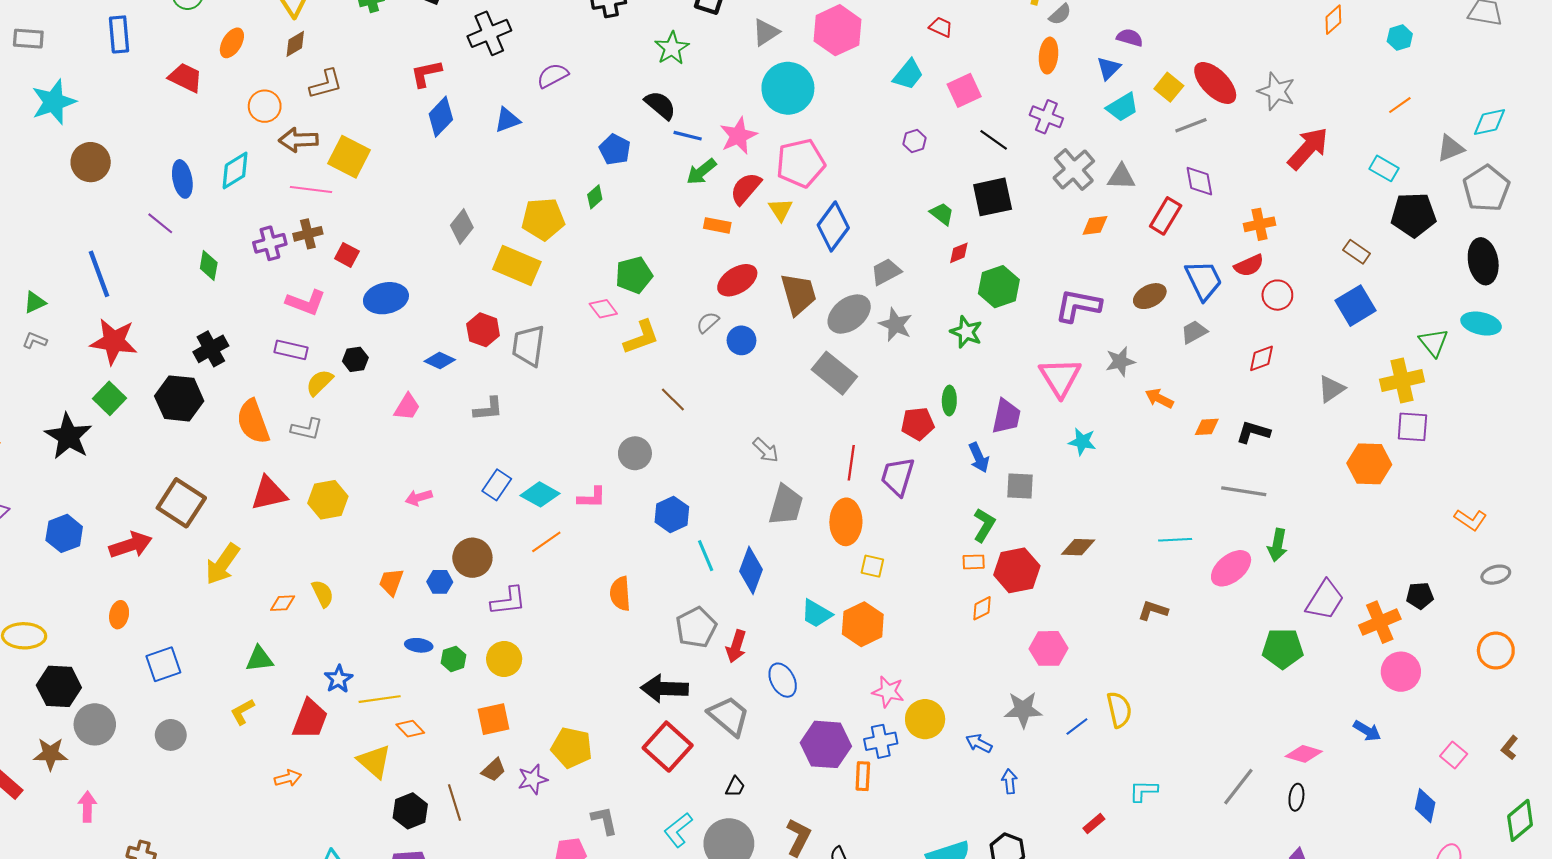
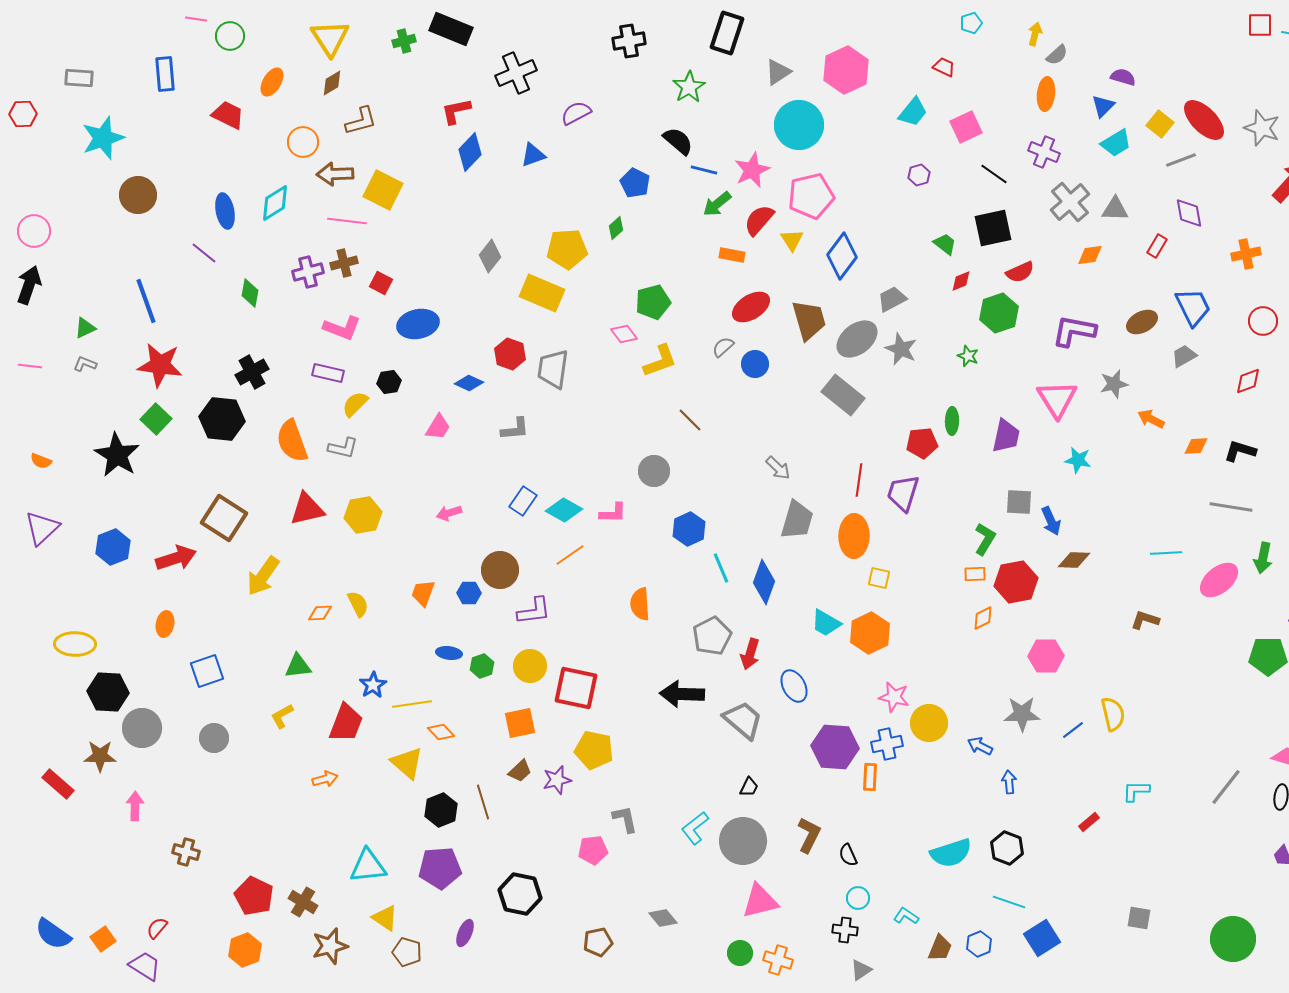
red rectangle: (1166, 216) -> (1157, 246), size x0.7
red semicircle: (1249, 265) -> (1020, 272), moved
green star: (966, 332) -> (968, 356), size x0.7
blue arrow: (979, 457) -> (1051, 521), moved
red square: (668, 747) -> (576, 688), moved, turned -30

